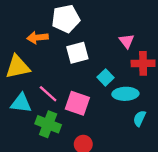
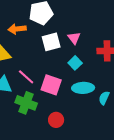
pink triangle: (127, 41) -> (74, 38), moved
cyan ellipse: (125, 94) -> (83, 88), moved

